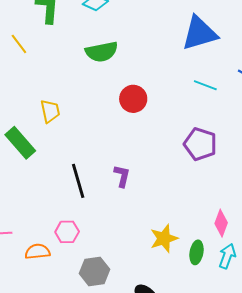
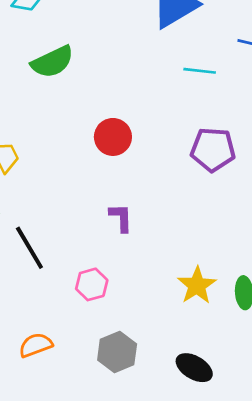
red circle: (133, 99) -> (113, 137), moved
black line: (78, 181) -> (29, 248), moved
pink hexagon: (67, 232) -> (92, 284), moved

